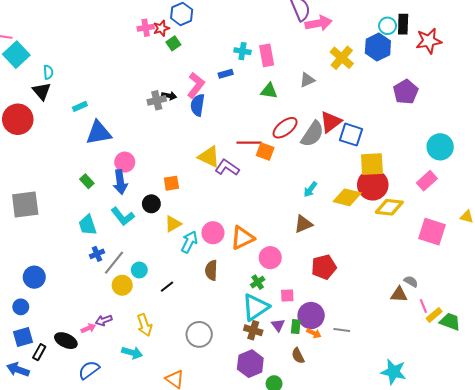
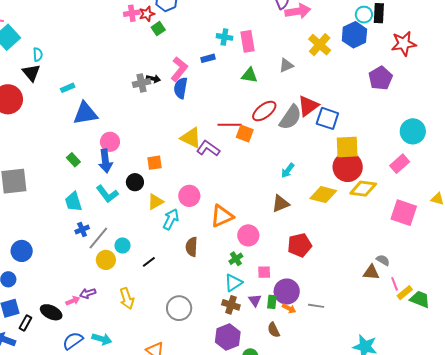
red star: (429, 41) -> (404, 44), moved
yellow diamond: (347, 197) -> (323, 195), moved
pink circle: (213, 233) -> (189, 196), moved
cyan triangle: (255, 307) -> (233, 283), size x0.7
cyan arrow: (132, 353) -> (102, 339), moved

